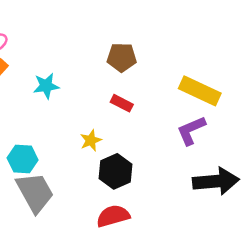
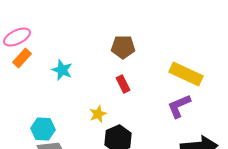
cyan star: (46, 86) -> (62, 70), turned 30
red rectangle: (122, 103) -> (123, 84), turned 36

